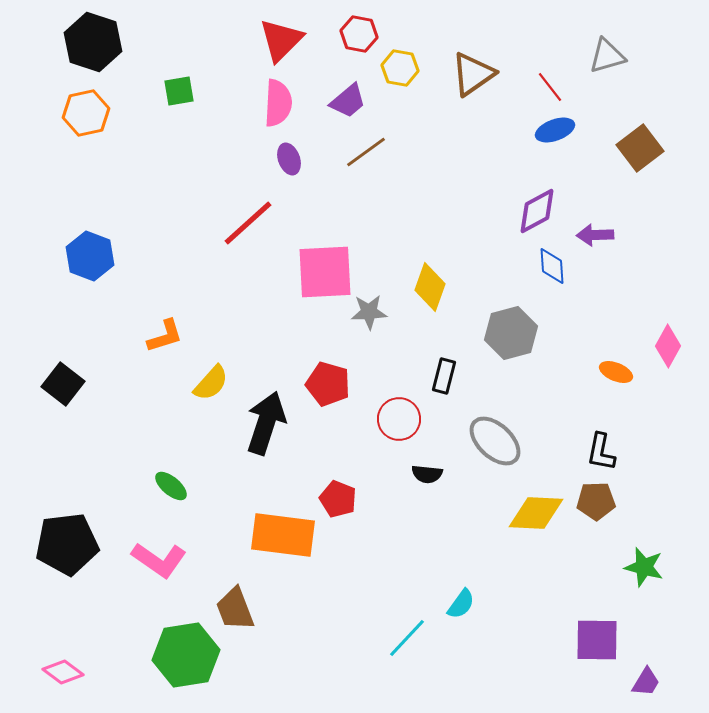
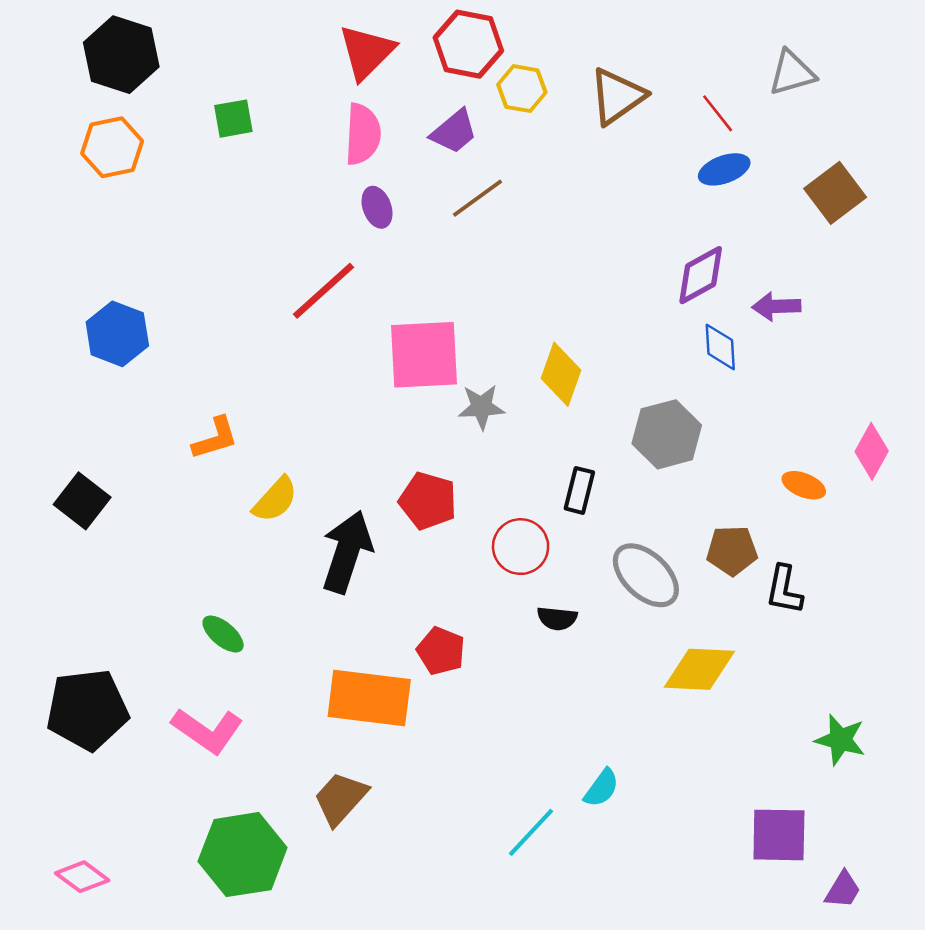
red hexagon: (359, 34) -> (468, 44), size x1.4
brown pentagon: (596, 501) -> (732, 550), moved
brown trapezoid: (235, 609) -> (340, 798), moved, turned 63

